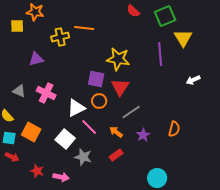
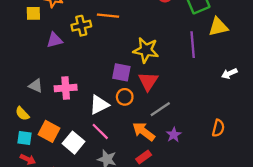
yellow triangle: (183, 38) -> (218, 27), turned 48
purple triangle: (36, 59) -> (55, 40), moved
pink cross: (46, 93) -> (66, 88), turned -30
pink line: (89, 127) -> (100, 131), moved
orange semicircle: (174, 129) -> (218, 128), moved
orange arrow: (116, 132) -> (144, 131), size x1.5
white square: (65, 139) -> (73, 143), moved

